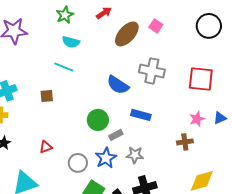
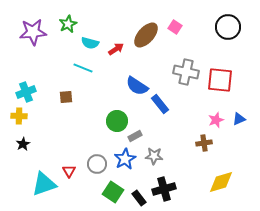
red arrow: (104, 13) -> (116, 49), moved
green star: (65, 15) -> (68, 24), moved
gray cross: (152, 71) -> (186, 72), moved
blue rectangle: (141, 115) -> (160, 104), moved, turned 36
red triangle: (46, 147) -> (69, 171), moved, turned -40

